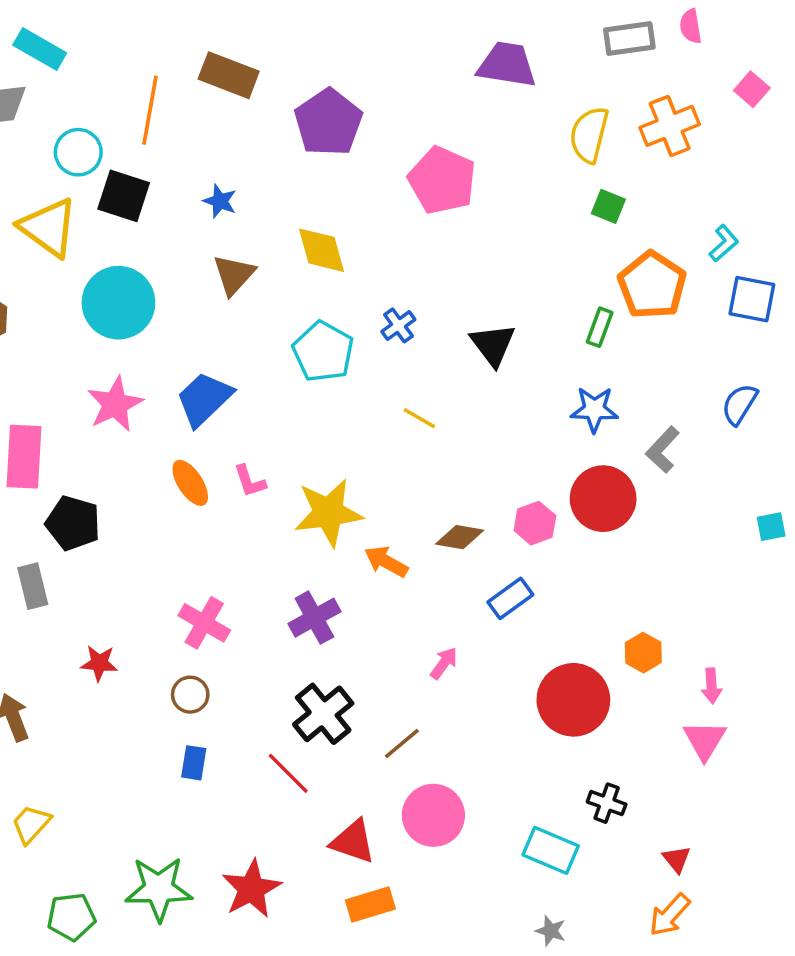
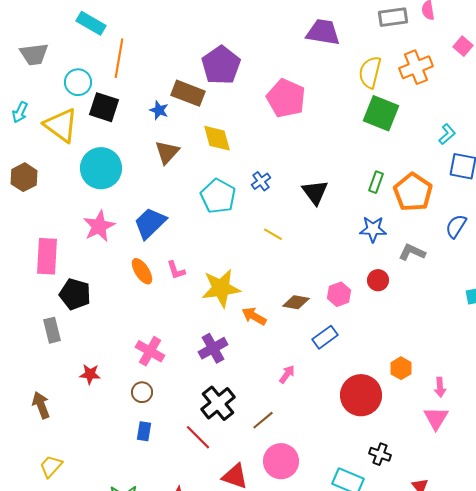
cyan rectangle: (40, 49) -> (91, 23), moved
brown rectangle: (229, 75) -> (188, 93), moved
green square: (608, 206) -> (381, 113), size x1.8
orange pentagon: (652, 285) -> (413, 192), moved
gray L-shape: (663, 450) -> (412, 252), turned 72
red circle: (603, 499) -> (378, 280), size x0.6

